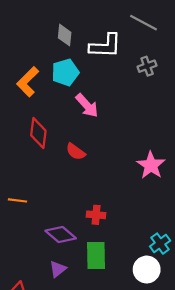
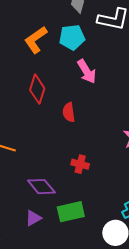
red semicircle: (76, 152) -> (69, 112), turned 36
red cross: (96, 215) -> (80, 164), moved
green rectangle: (96, 255) -> (71, 212), turned 68

